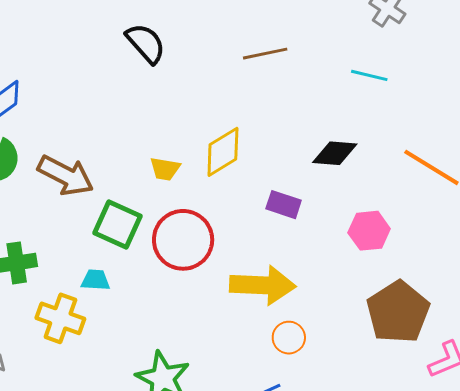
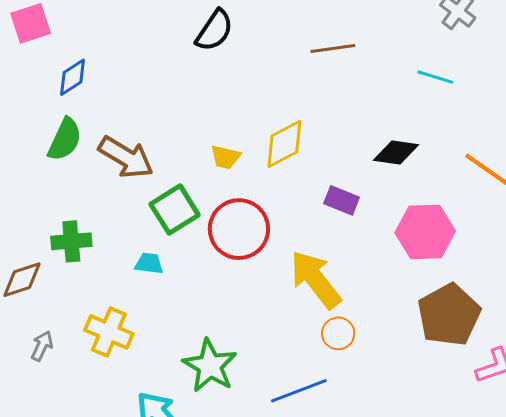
black semicircle: (146, 43) -> (214, 31), turned 72
green square: (118, 225) -> (175, 210), turned 30
pink hexagon: (369, 231) -> (425, 232), size x1.4
yellow arrow: (263, 285) -> (316, 279), turned -134
yellow cross: (60, 318) -> (109, 332), moved

